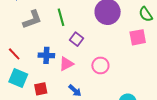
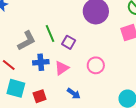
green line: (61, 17) -> (50, 34), moved
gray L-shape: (32, 19) -> (27, 41), moved

